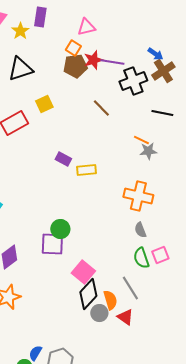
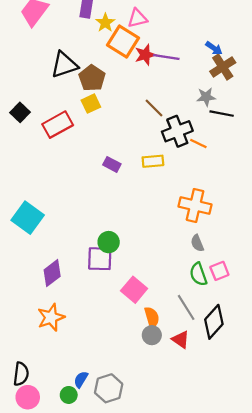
yellow star: (20, 31) -> (105, 23), moved
orange square: (73, 48) -> (123, 41), size x1.8
brown pentagon: (75, 66) -> (92, 78), moved, turned -30
black cross: (133, 81) -> (177, 131), moved
gray star: (148, 151) -> (206, 97), moved
yellow rectangle: (86, 170) -> (153, 161), moved
black diamond: (88, 294) -> (214, 322), moved
orange semicircle: (110, 300) -> (152, 317), moved

